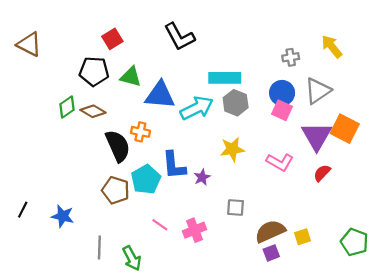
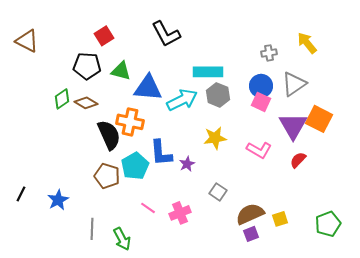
orange cross: (140, 132) -> (130, 122), size x1.5
gray square: (236, 207) -> (218, 192), turned 30
blue star: (63, 216) -> (58, 200), turned 30
green pentagon: (354, 242) -> (328, 224), turned 30

